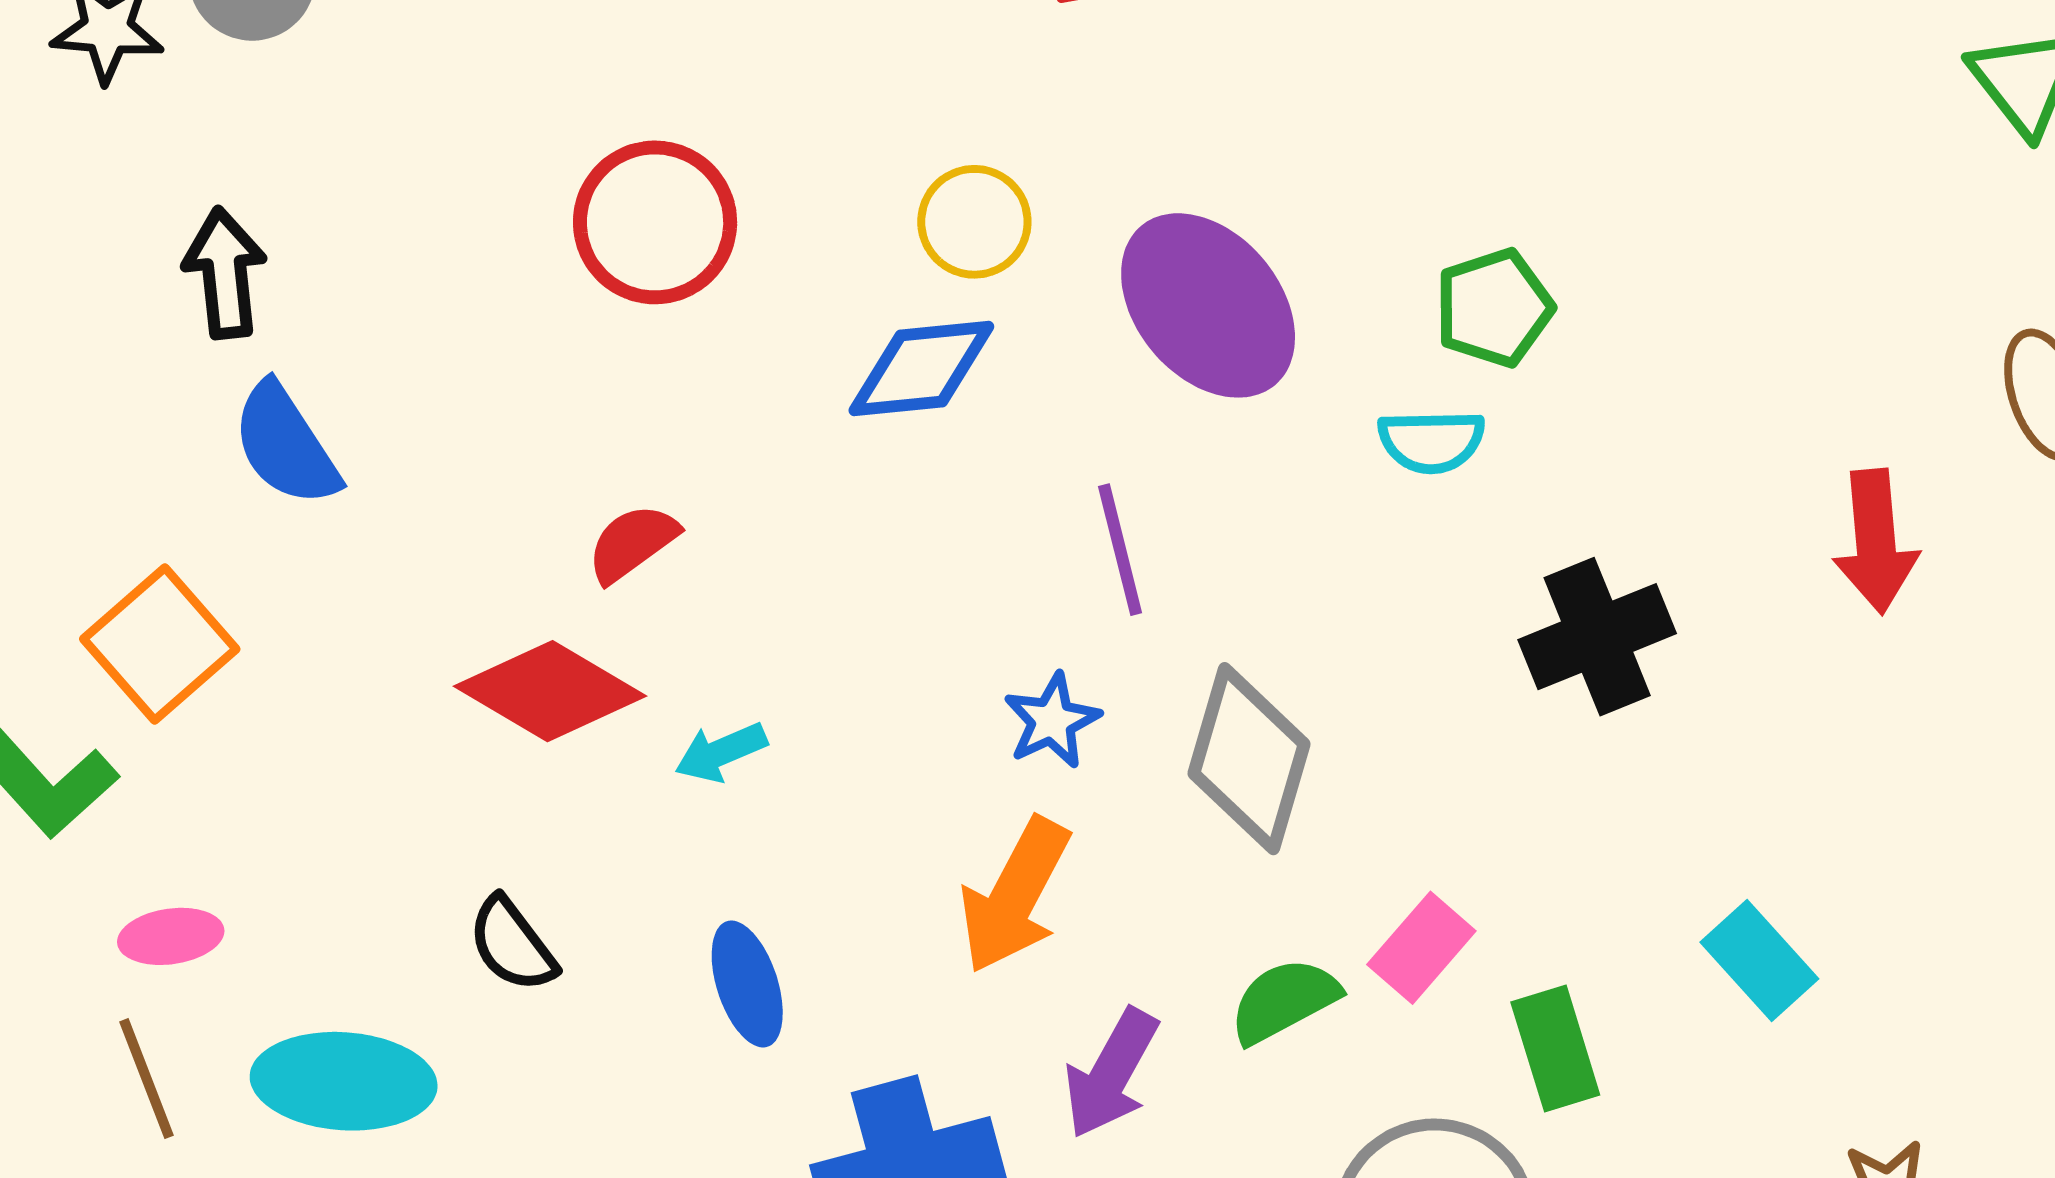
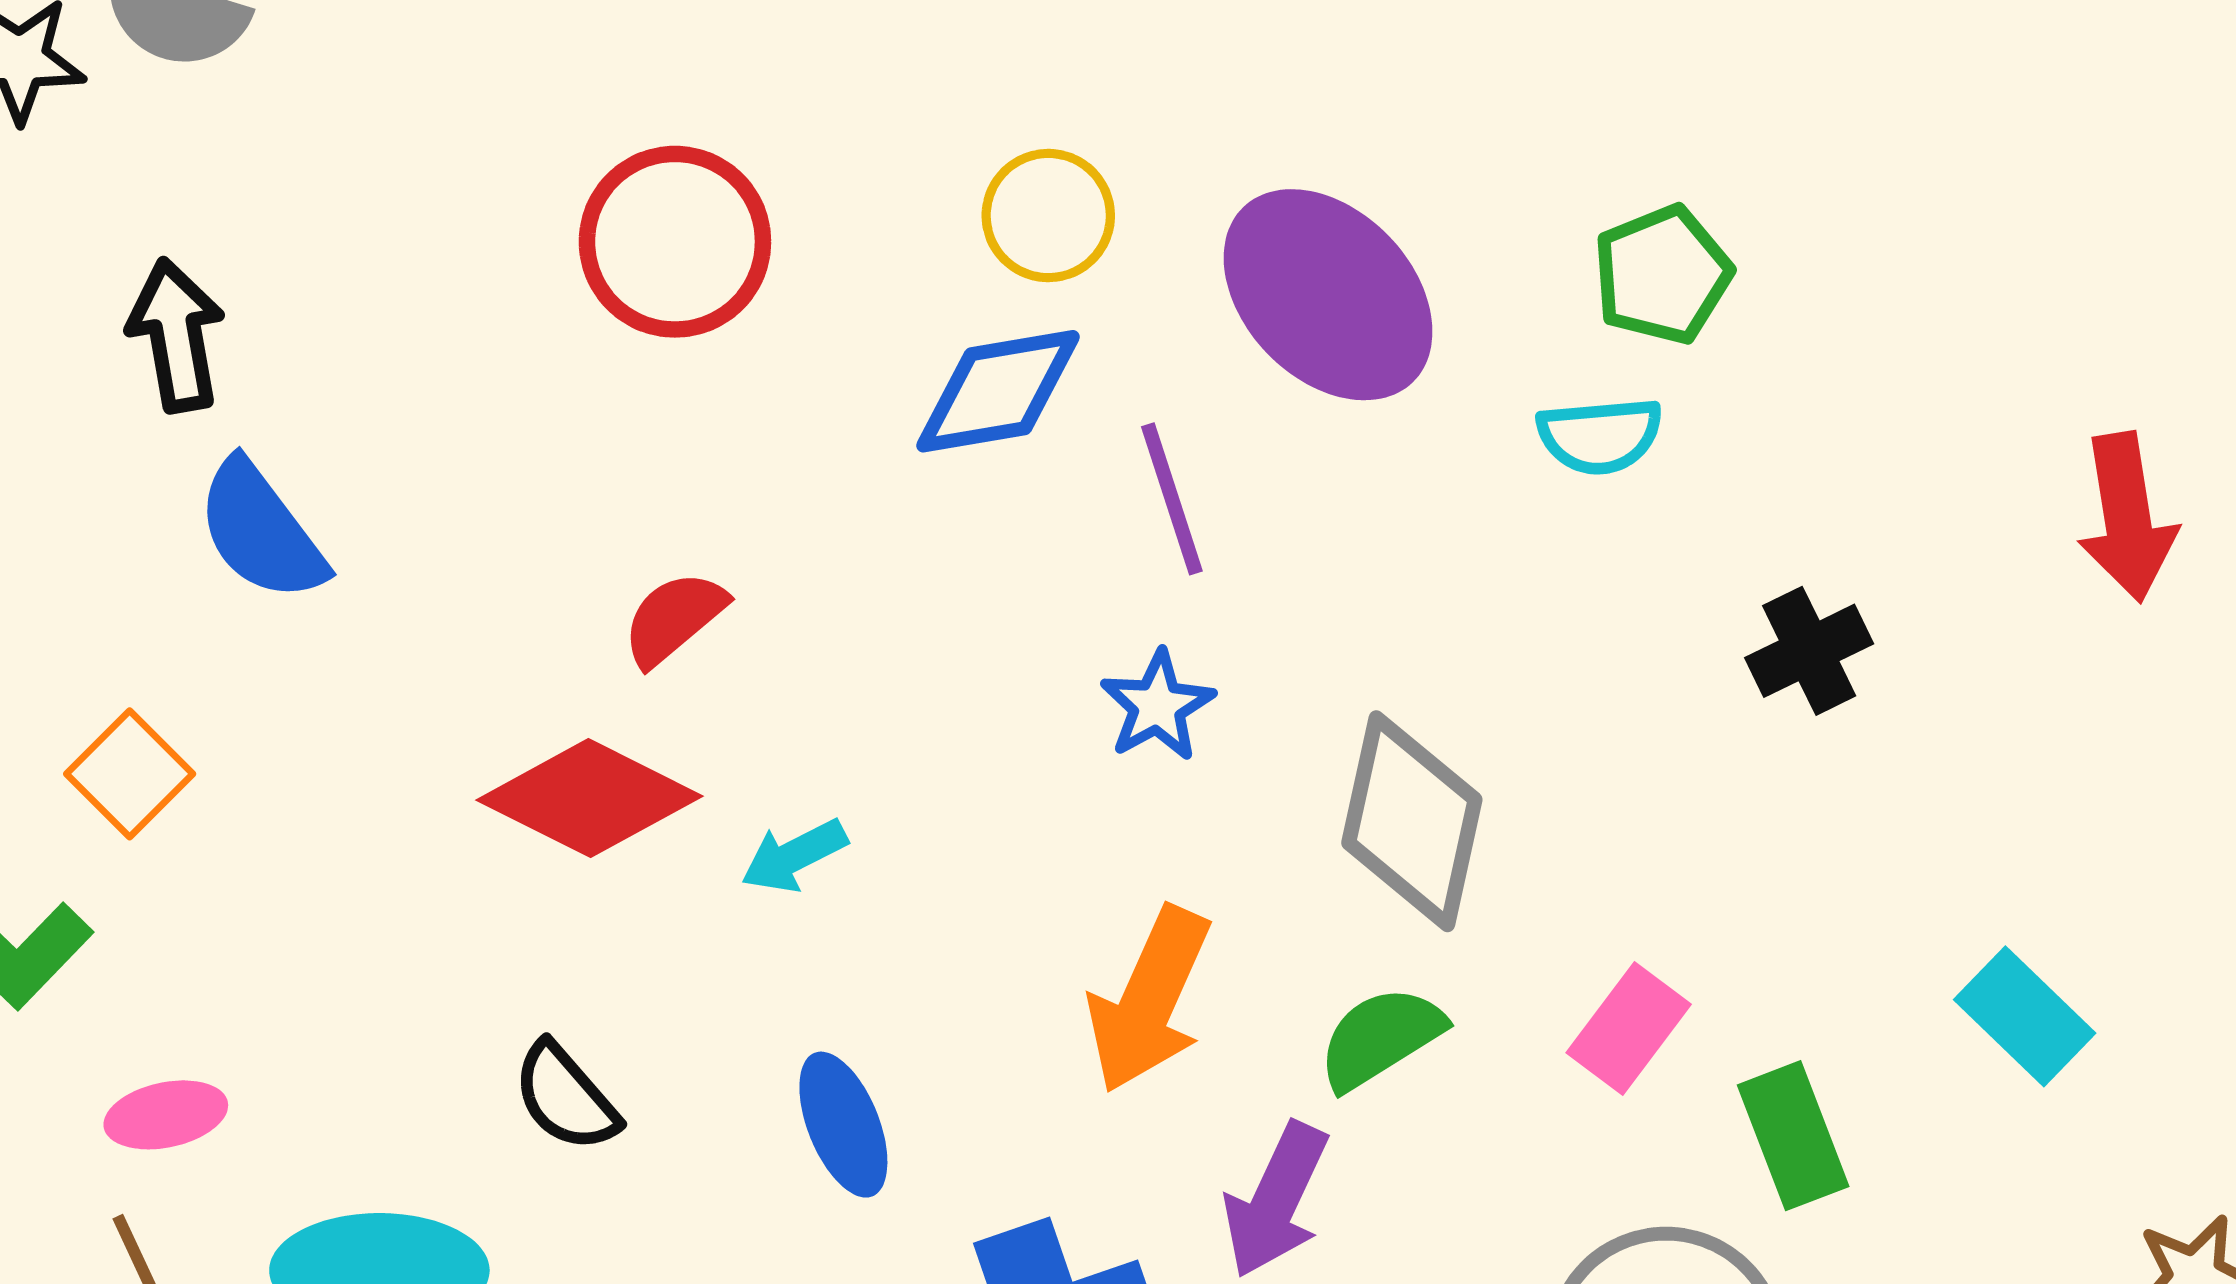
purple line: (1120, 550) -> (1172, 499), moved
black cross: (1597, 637) -> (1809, 651), size x0.7
orange square: (160, 644) -> (130, 774), size x0.7
blue star: (1052, 721) -> (1157, 706), moved
green semicircle: (1284, 1001) -> (1381, 1038), moved

